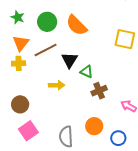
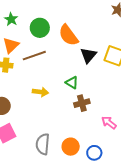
black triangle: (69, 60) -> (88, 55), moved
orange circle: (94, 126) -> (71, 147), moved

